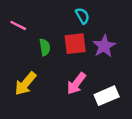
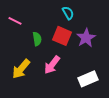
red square: (75, 44) -> (62, 36), turned 30
pink arrow: (76, 84) -> (52, 65), moved

